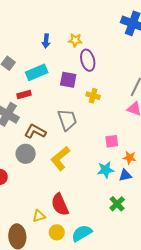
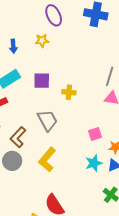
purple ellipse: (88, 60) -> (54, 15), moved
brown L-shape: (35, 131) -> (18, 137), turned -65

